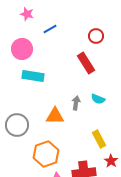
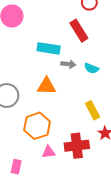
cyan rectangle: (33, 76) -> (49, 48), moved
gray arrow: (76, 103) -> (68, 64), moved, turned 88

